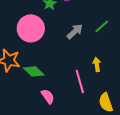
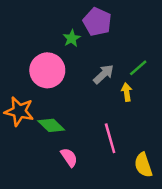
yellow arrow: (97, 64) -> (127, 92), moved

